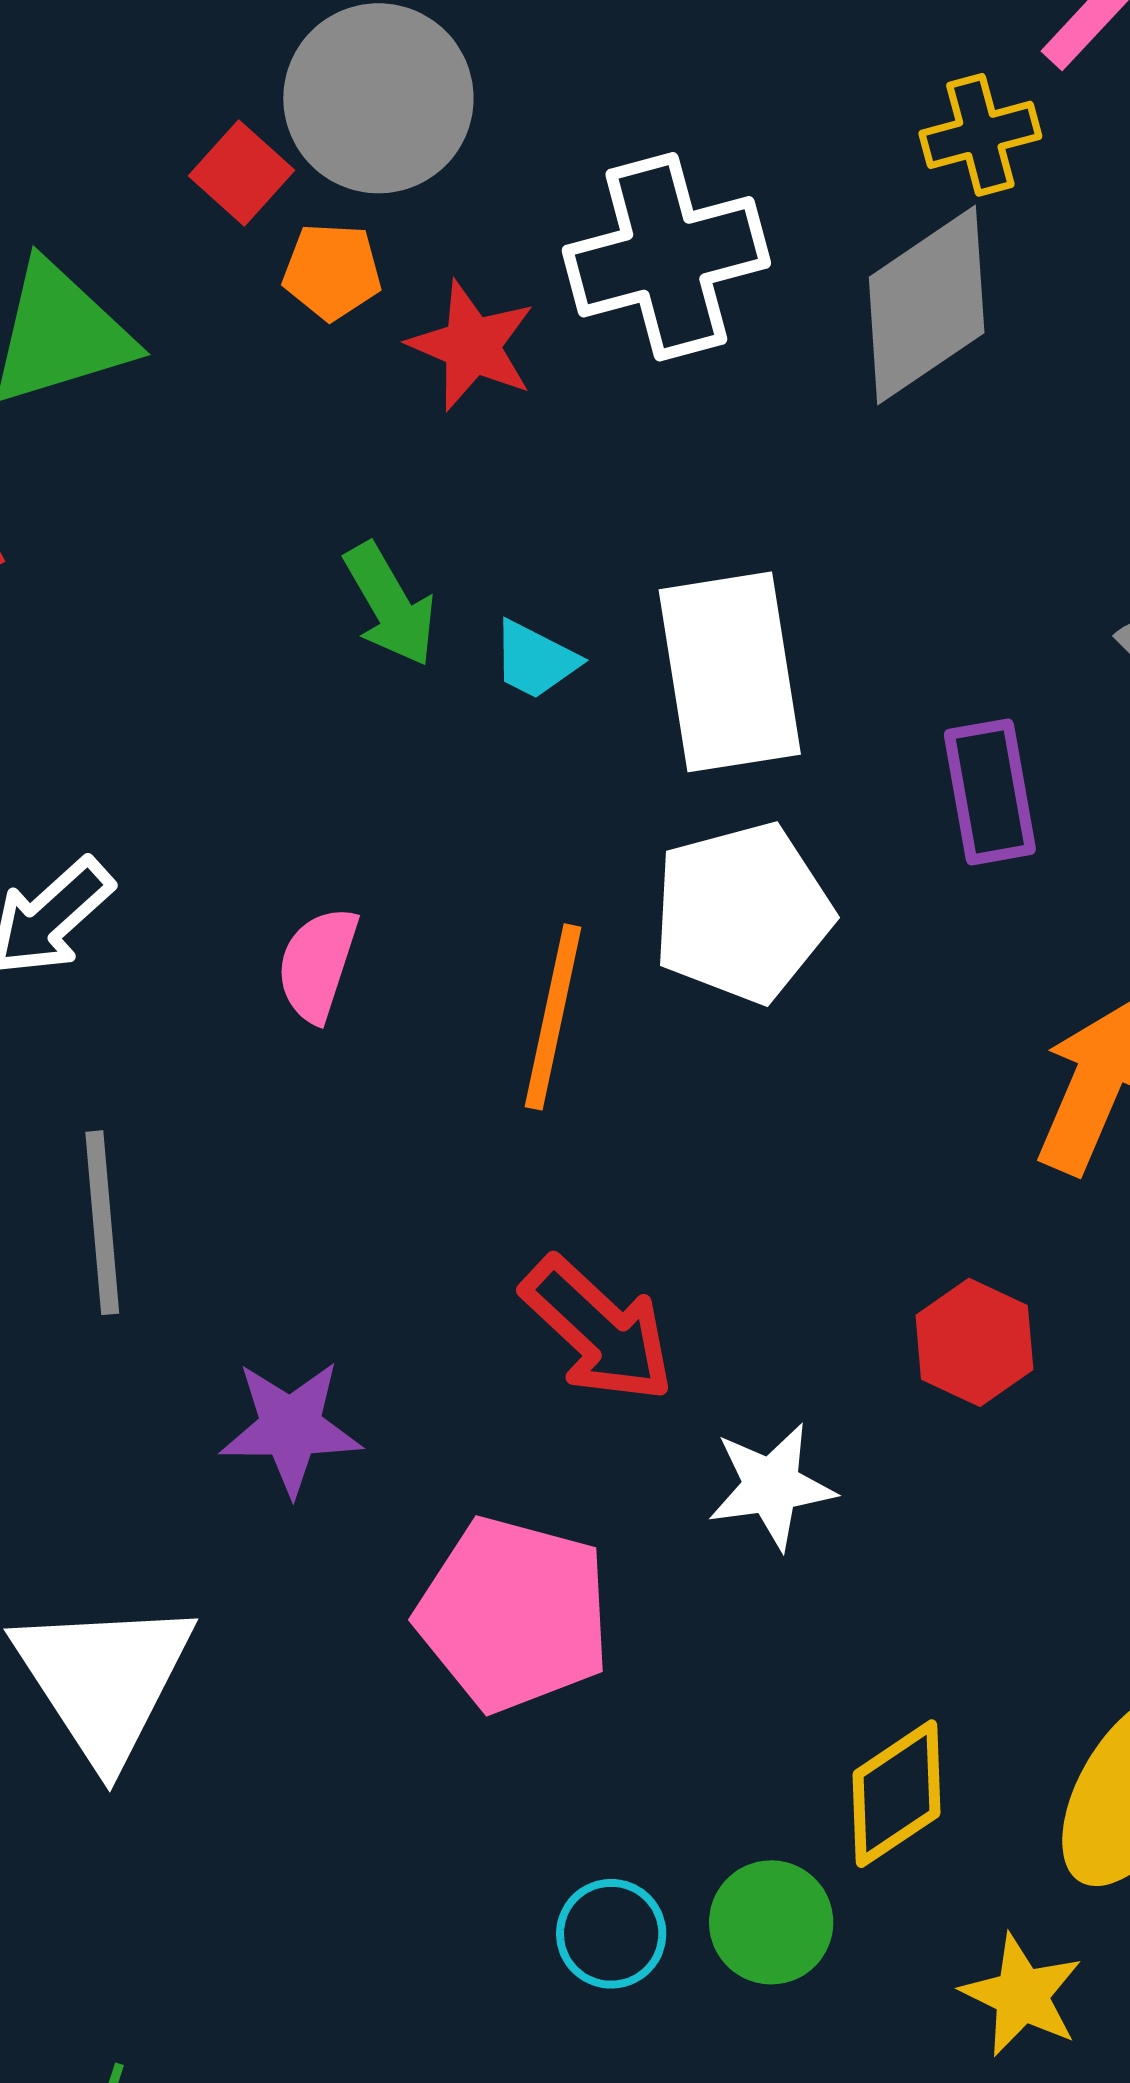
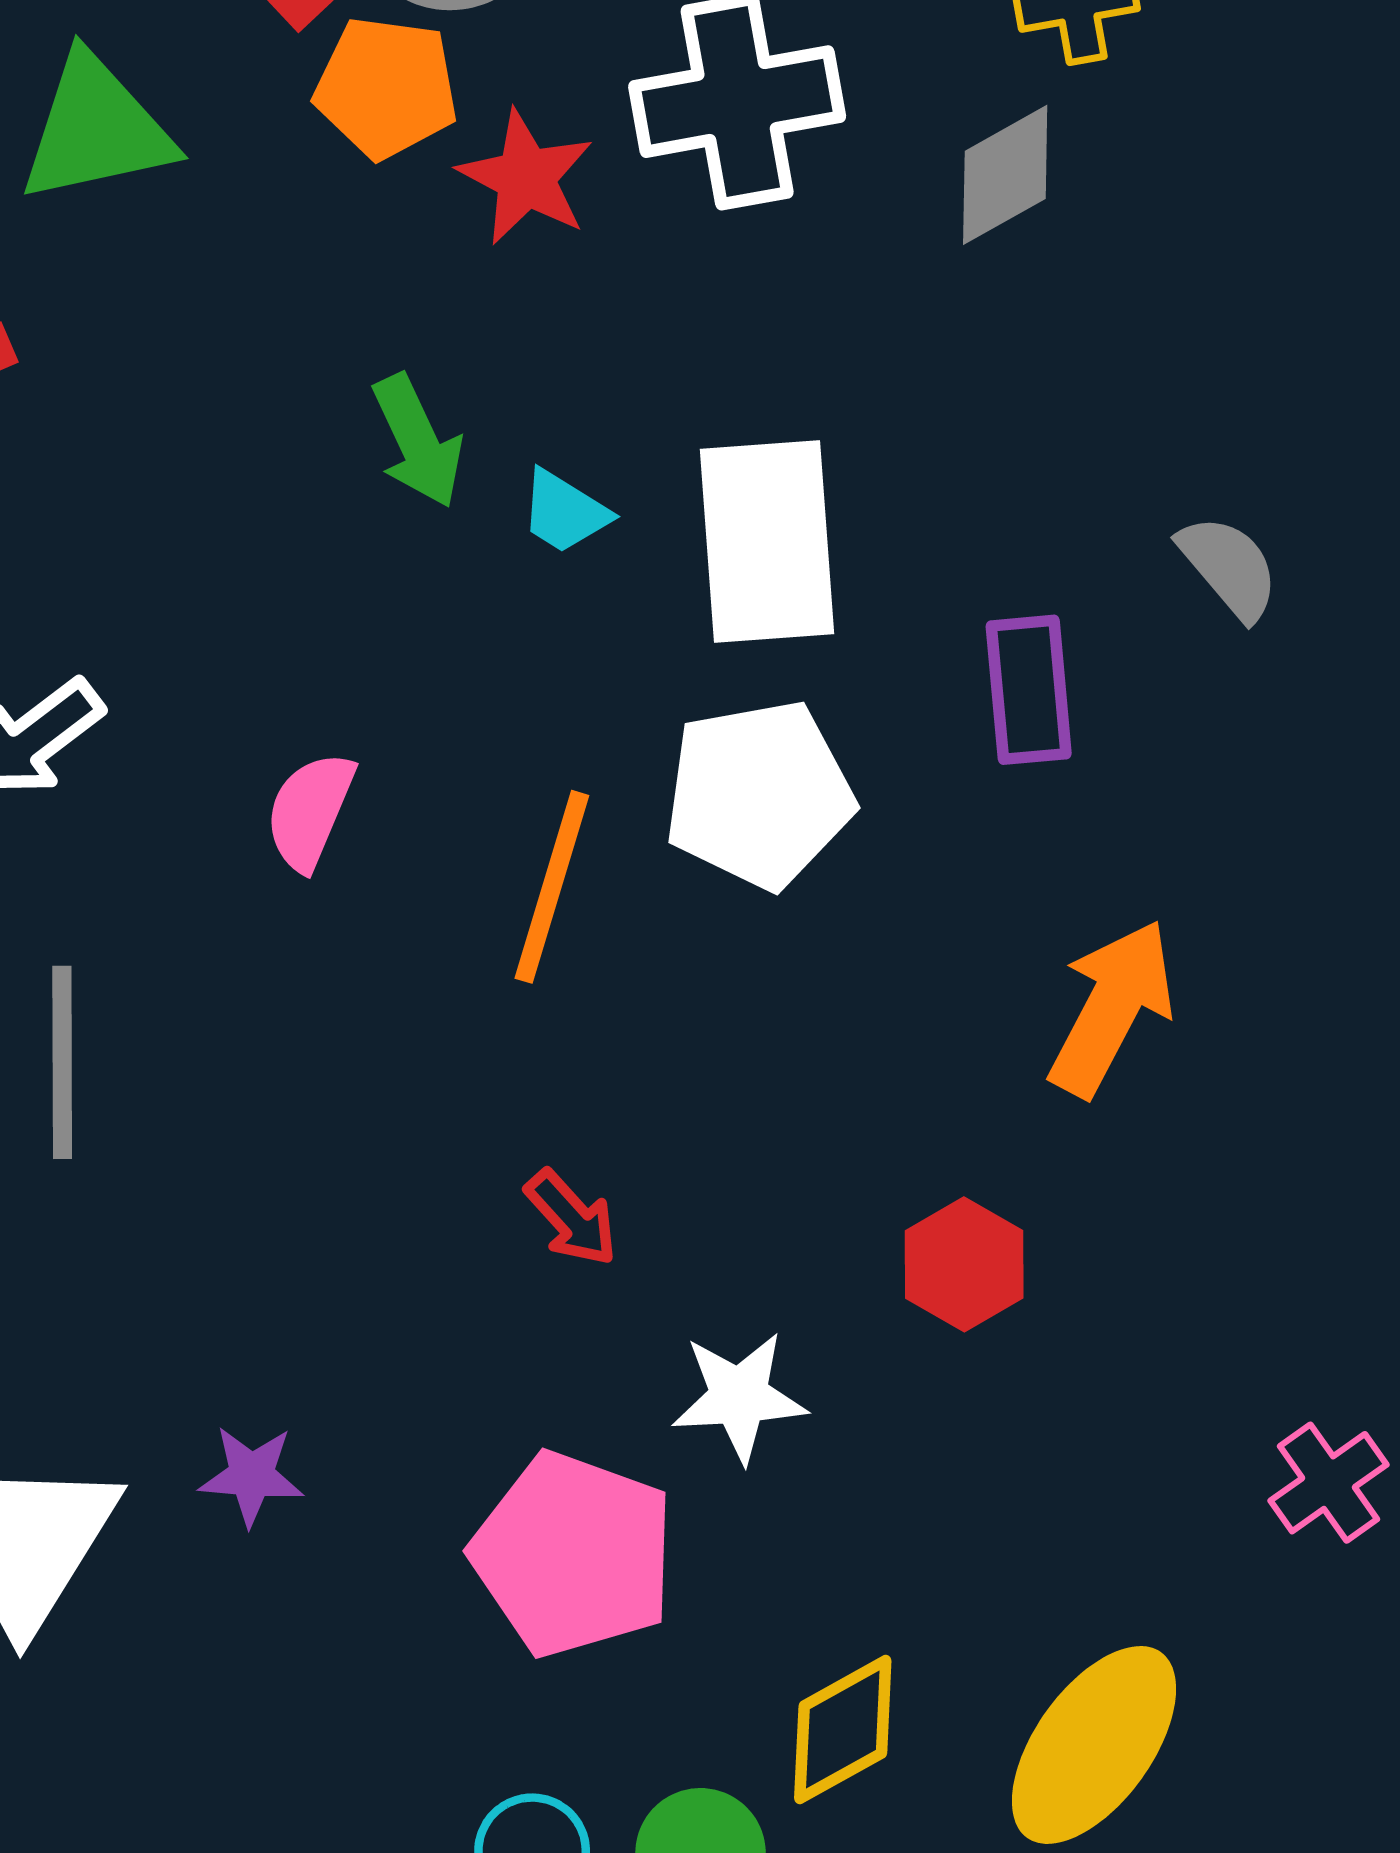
orange pentagon: (332, 271) -> (386, 87), size x1.4
gray diamond: (927, 305) -> (1005, 175), size x0.7
red arrow: (598, 1330) -> (571, 1218), size x0.6
purple star: (291, 1427) -> (251, 1476), moved, size x0.7
pink pentagon: (514, 1614) -> (573, 1554), moved

